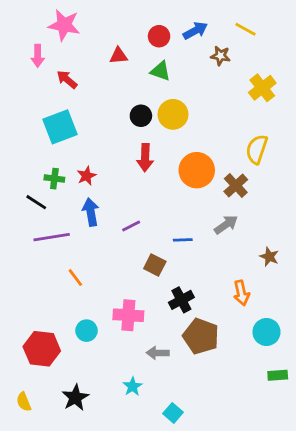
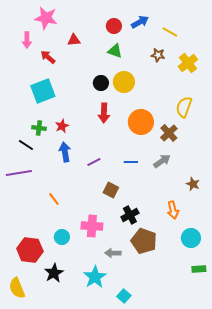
yellow line: (246, 29) -> (170, 32), moved
red triangle: (119, 56) -> (74, 40), moved
brown star: (220, 56) -> (158, 55), moved
purple line: (52, 237) -> (19, 173), moved
blue line: (183, 240) -> (131, 162), moved
cyan star: (133, 386) -> (95, 277), size x1.6
black star: (75, 398) -> (54, 273), moved
yellow semicircle: (24, 402) -> (17, 288), size x1.5

